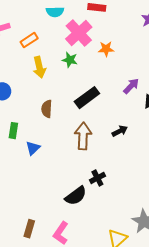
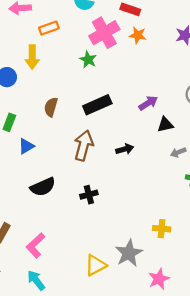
orange star: (106, 49) -> (138, 35), moved
yellow arrow: (39, 67) -> (32, 57), moved
black semicircle: (76, 196) -> (43, 187), moved

